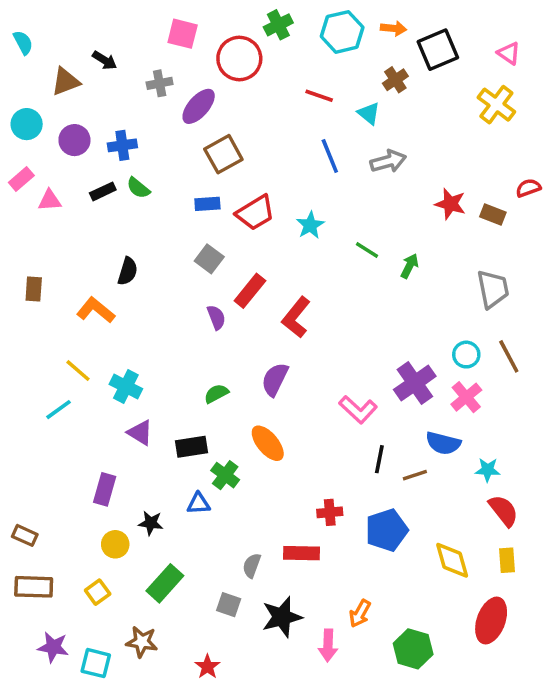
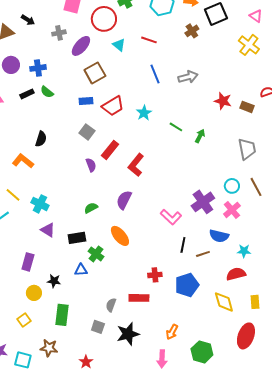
cyan triangle: (369, 113) -> (119, 45), moved
red semicircle: (504, 511) -> (236, 274), moved, turned -66
green rectangle: (165, 583) -> (62, 315), turned -35
pink arrow: (328, 645) -> (162, 359), moved

